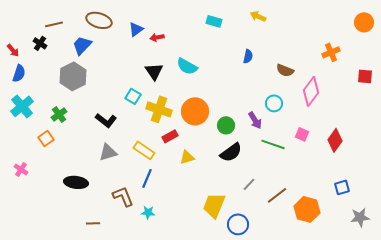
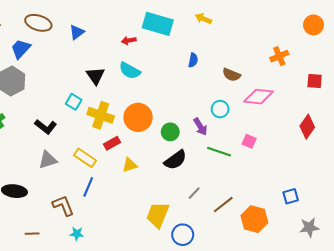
cyan rectangle: (214, 21) -> (158, 24), size x1.8
red arrow: (157, 37) -> (129, 40), moved
pink diamond: (311, 91) -> (258, 97), turned 60
red diamond: (335, 140) -> (307, 127), moved
cyan star: (148, 212) -> (77, 234), moved

